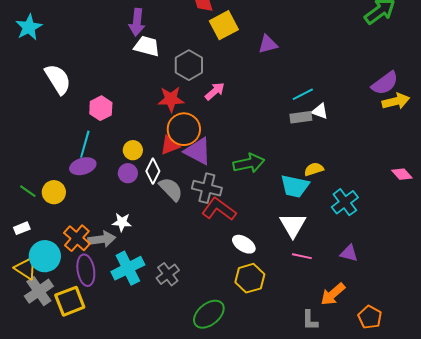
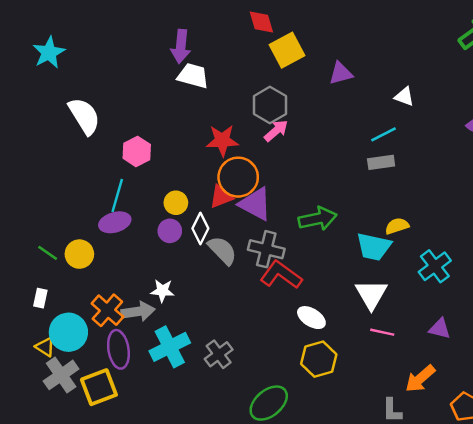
gray hexagon: (189, 65) -> (270, 105), moved
white triangle: (320, 111) -> (404, 96), moved
white rectangle: (22, 228) -> (40, 298), turned -56
yellow triangle: (26, 268) -> (45, 347), size x0.7

